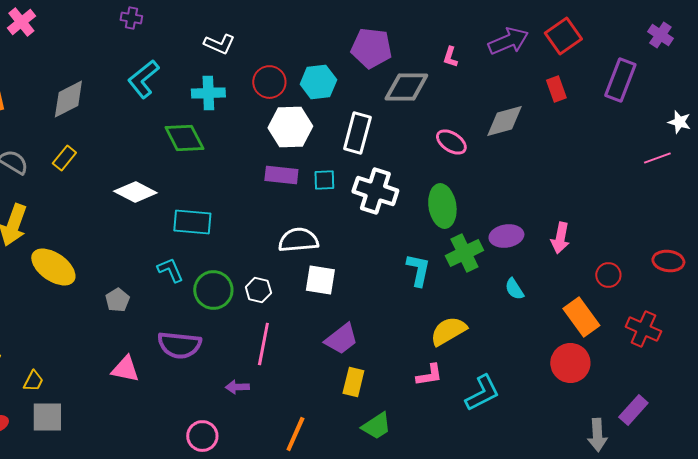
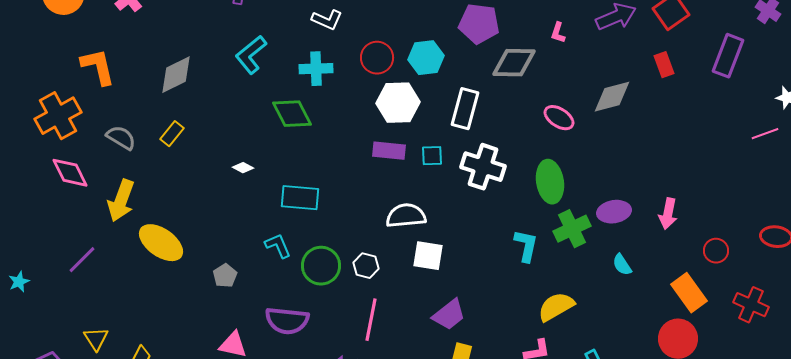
white diamond: (135, 192) -> (243, 168), size x0.5

